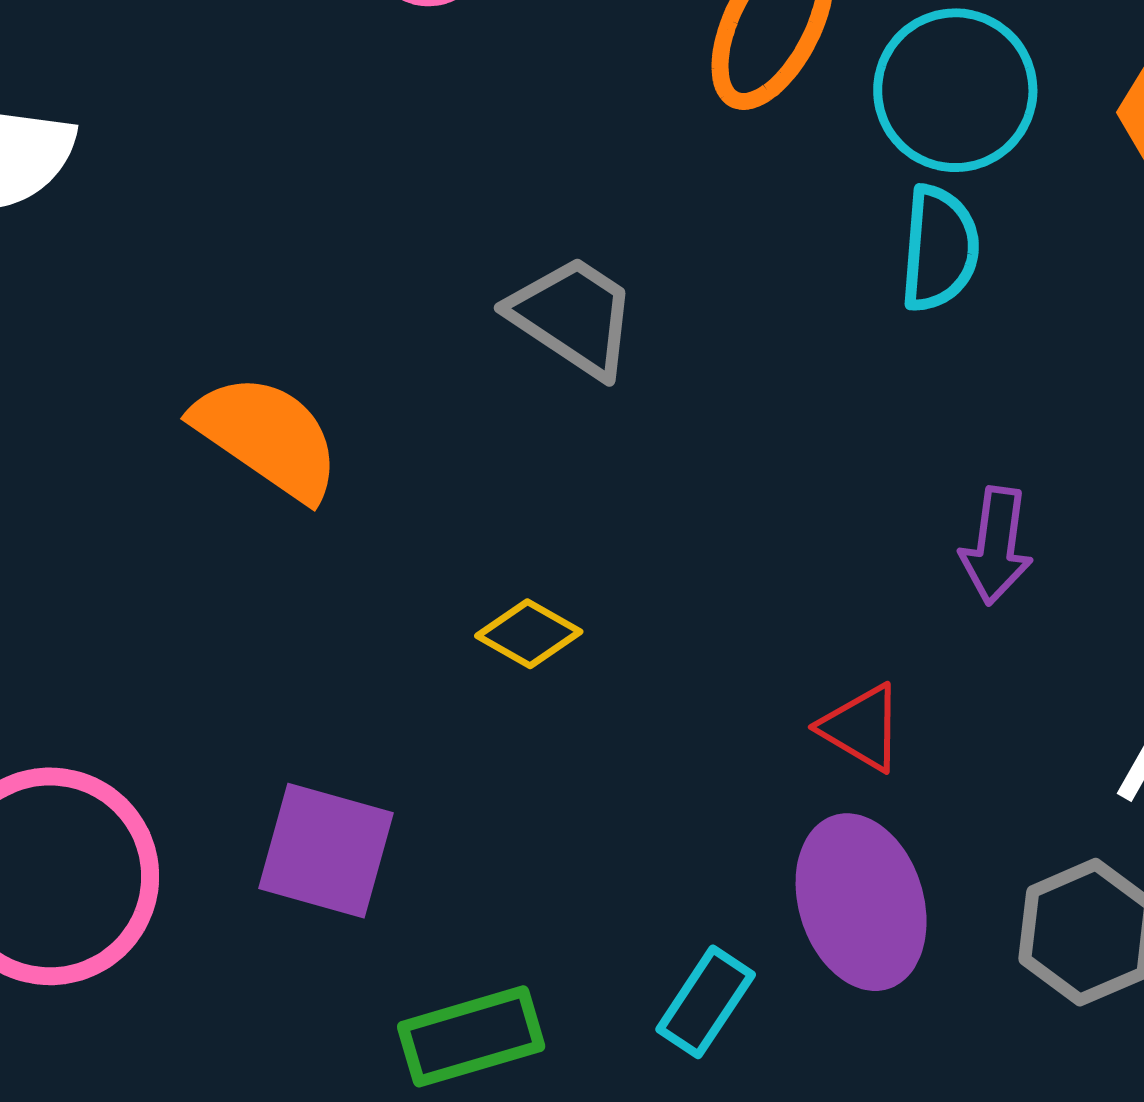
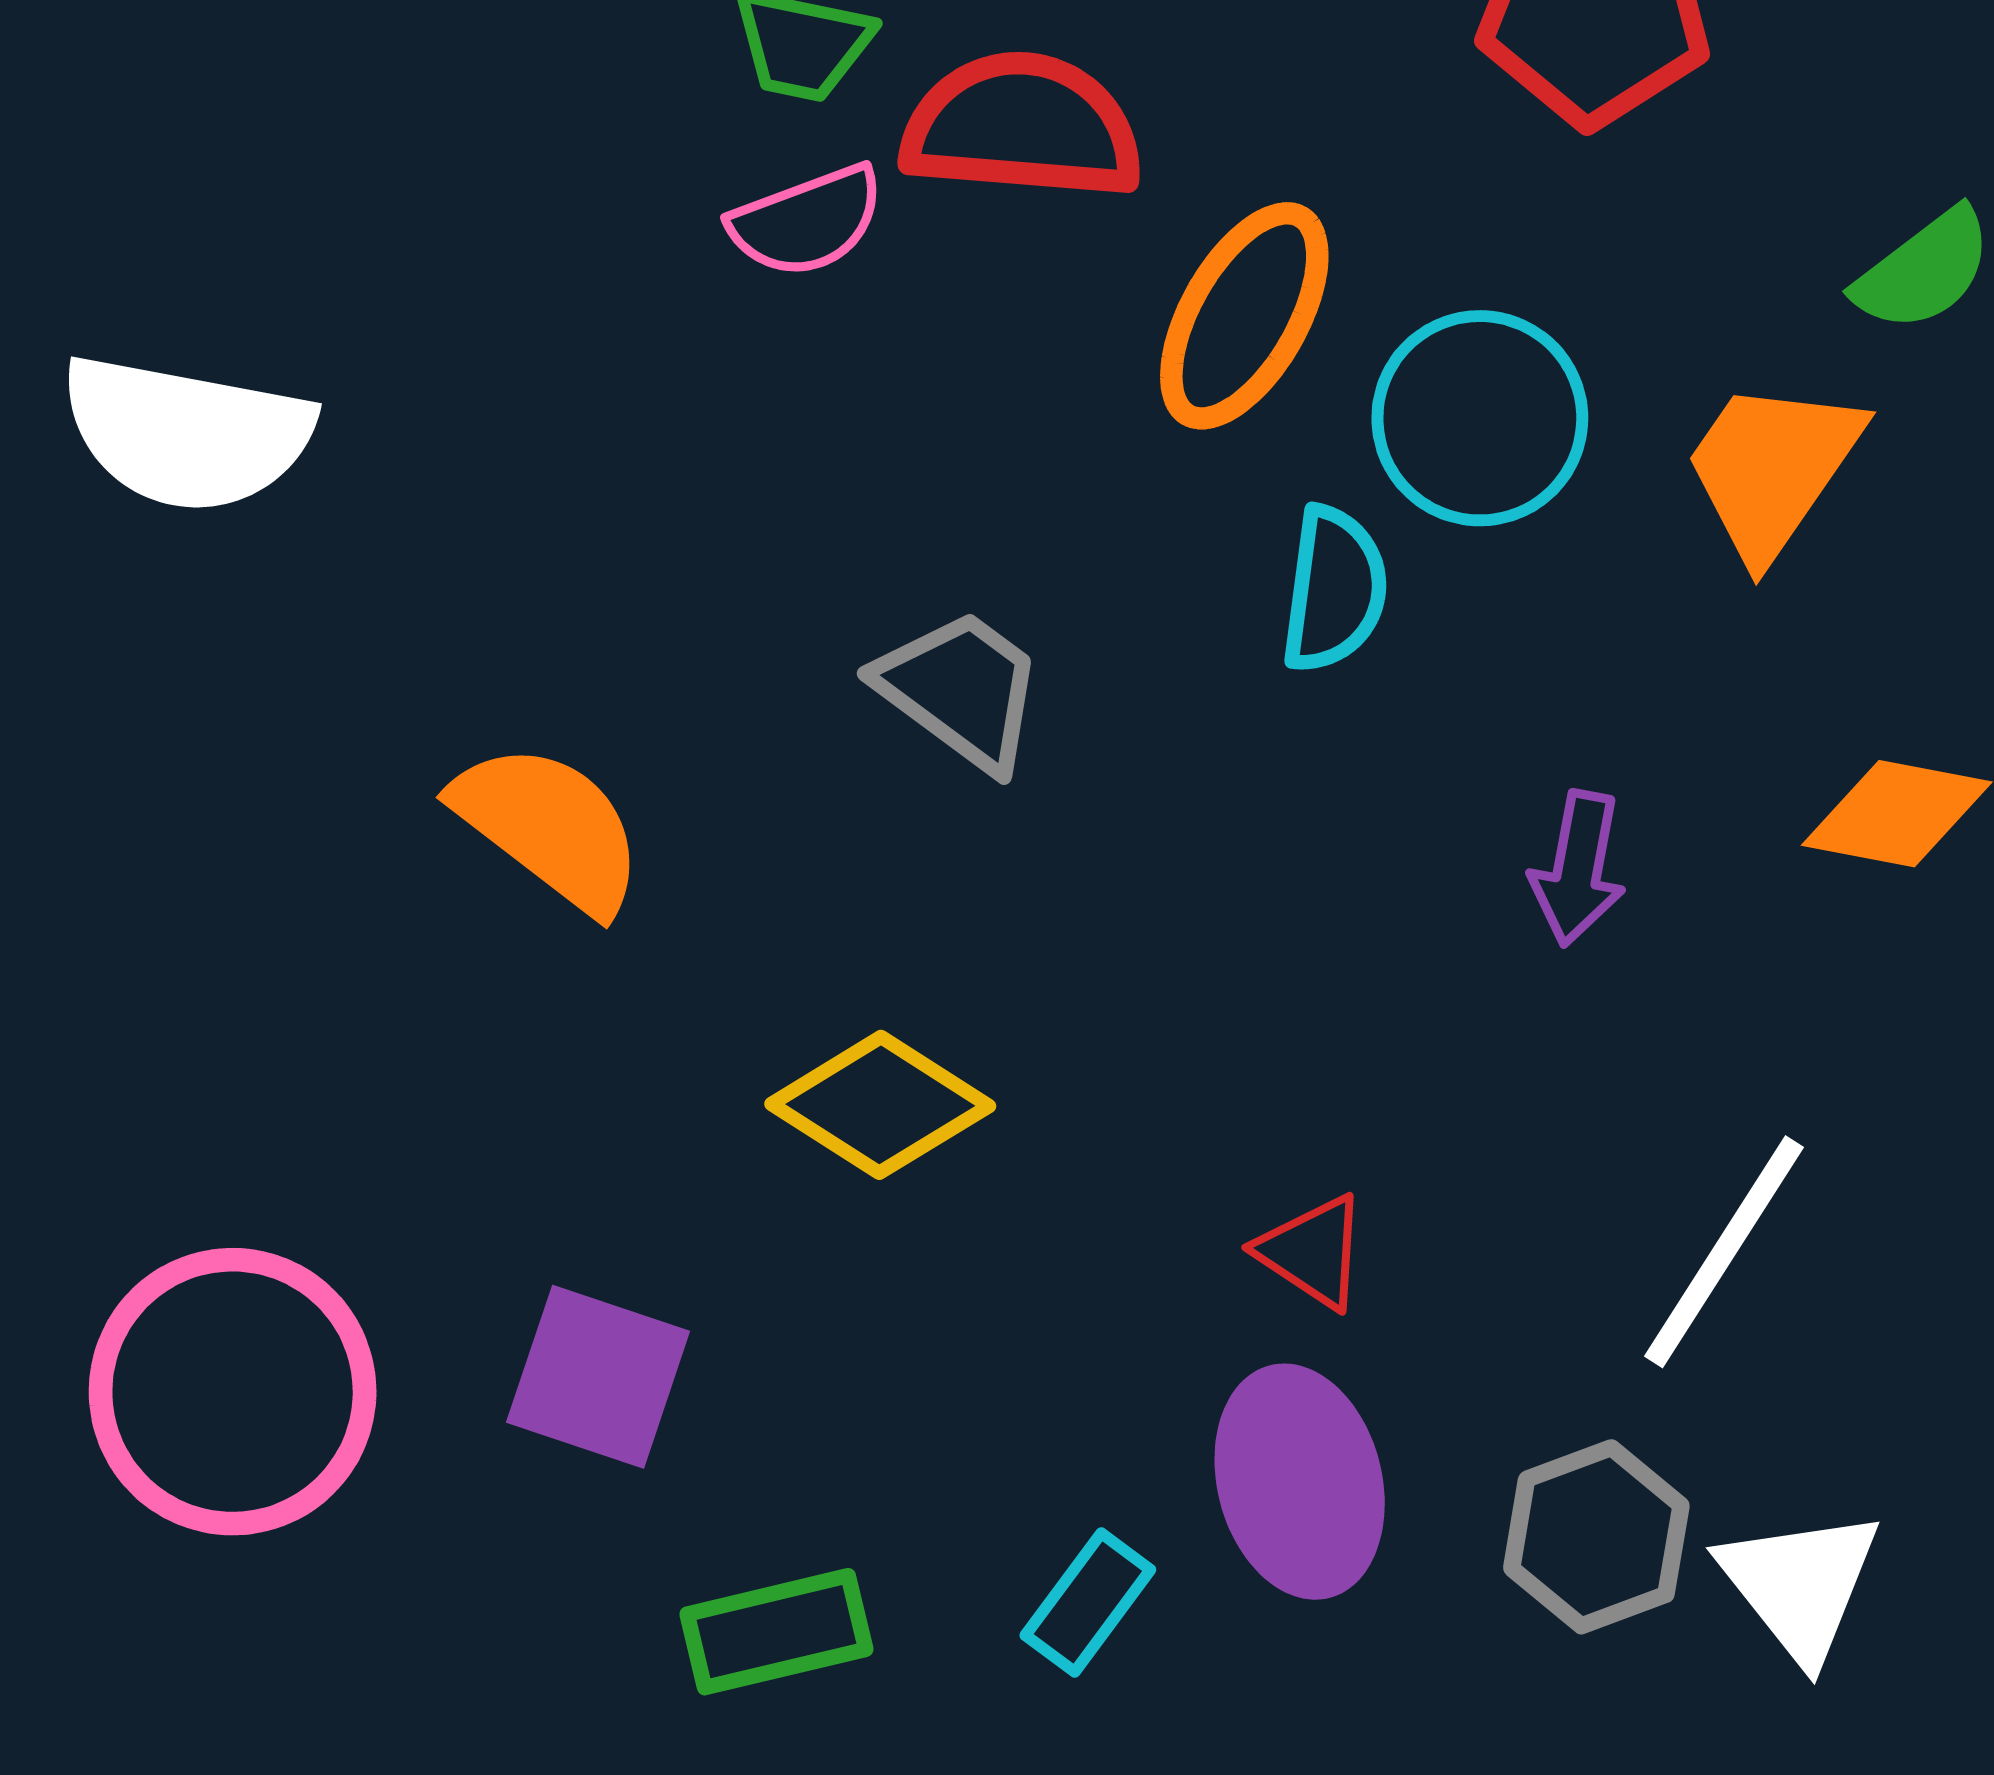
cyan semicircle: (940, 249) -> (1334, 590), moved
purple arrow: (996, 546) -> (1578, 869), moved
yellow diamond: (529, 634) -> (880, 1105), size x1.6

